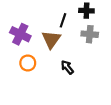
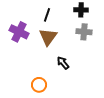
black line: (63, 20) -> (47, 15), moved
orange circle: (28, 63) -> (39, 85), moved

